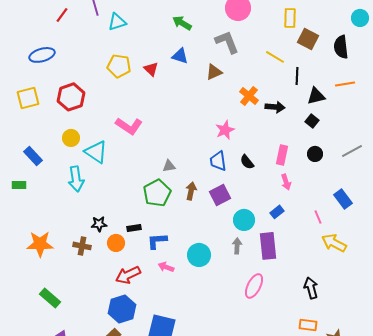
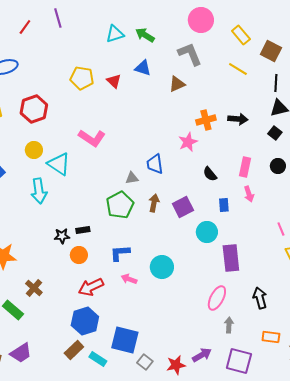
yellow rectangle: (290, 18) -> (241, 35), moved, turned -42
cyan triangle: (117, 22) -> (115, 34), moved
black line: (297, 76) -> (276, 83), moved
orange cross: (249, 96) -> (206, 120), moved, turned 36
blue trapezoid: (218, 161) -> (155, 164), moved
blue rectangle: (277, 212) -> (224, 205), moved, turned -56
black rectangle: (134, 228) -> (83, 230), moved
brown cross: (82, 246) -> (34, 288), moved, turned 30
gray arrow: (237, 246) -> (229, 325), moved
black arrow: (311, 288) -> (260, 298), moved

